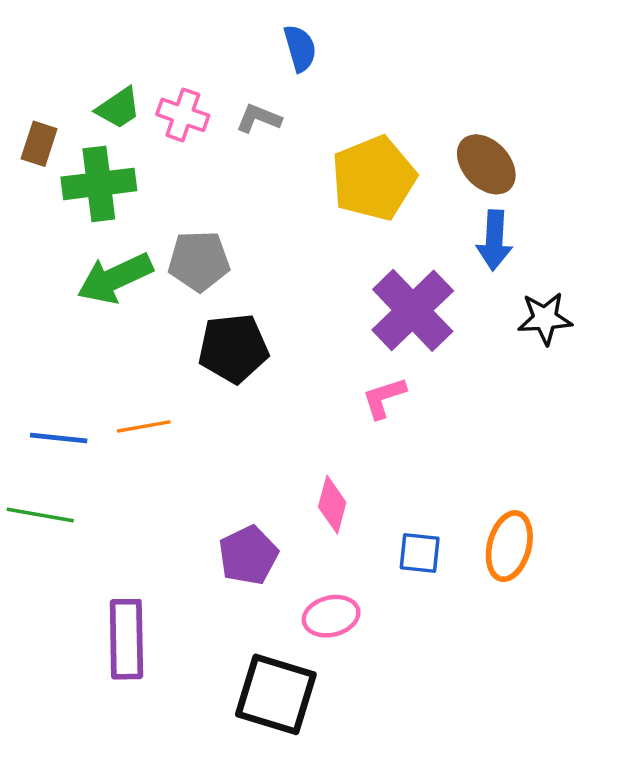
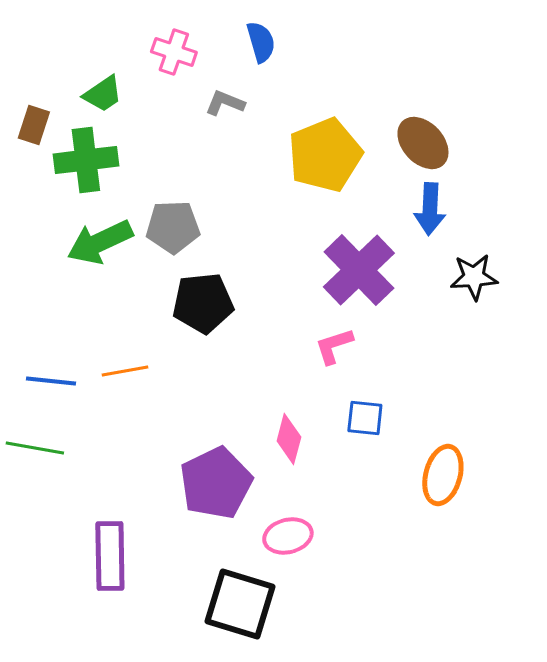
pink cross: (183, 115) -> (174, 52), moved
blue square: (420, 553) -> (365, 418), moved
purple pentagon: (248, 555) -> (216, 483), size x1.4

